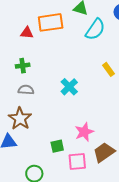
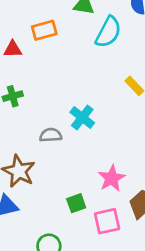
orange rectangle: (51, 22) -> (44, 30), size x0.7
gray semicircle: (26, 90) -> (51, 135), moved

